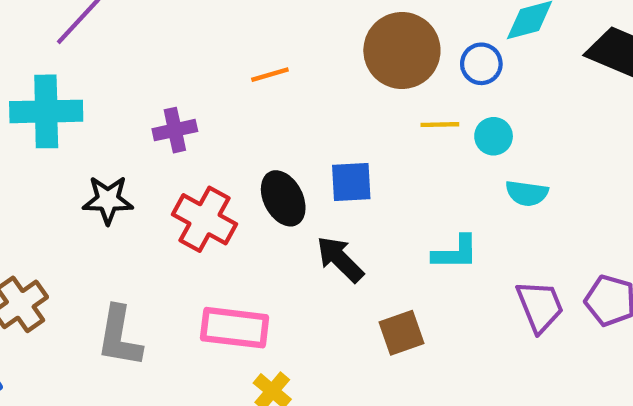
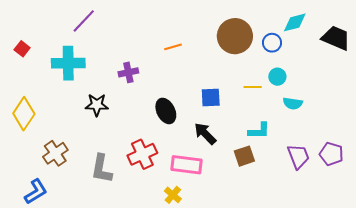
yellow line: (440, 125) -> (253, 87), moved
black ellipse: (283, 198) -> (166, 111), moved
red cross: (205, 219) -> (142, 154), moved, turned 36
pink rectangle: (235, 328) -> (186, 165), moved
brown square: (401, 333) -> (244, 156), moved

